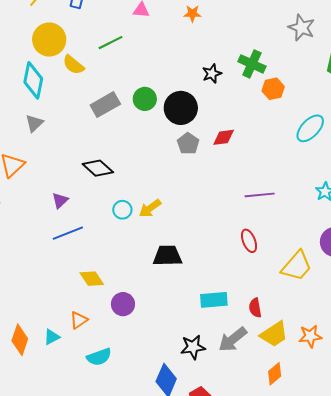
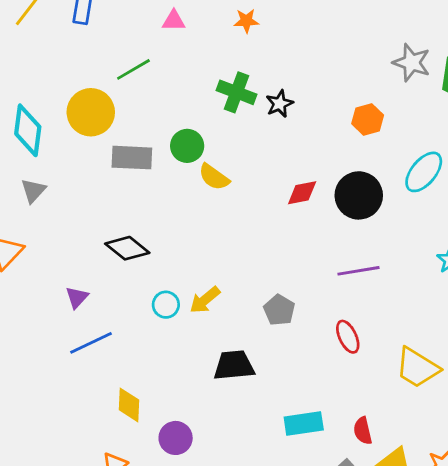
gray star: (302, 28) -> (412, 63), moved
yellow circle: (49, 40) -> (91, 112), moved
green cross: (252, 64) -> (236, 92), moved
yellow semicircle: (73, 65) -> (214, 177), moved
gray rectangle: (105, 105) -> (132, 158), turned 36
black circle: (181, 108) -> (359, 195), moved
gray pentagon: (188, 144) -> (279, 310), moved
yellow trapezoid: (297, 266) -> (417, 368), turned 84
yellow diamond: (92, 279) -> (129, 405), turned 40

